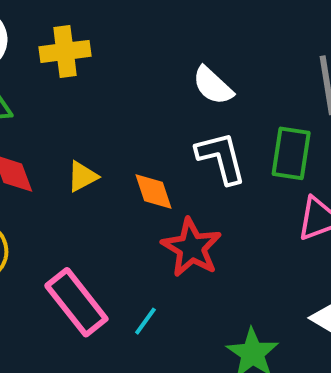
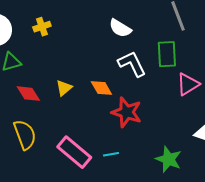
yellow cross: (65, 51) -> (42, 27), size x0.7
cyan line: (145, 321) -> (111, 154), turned 56

